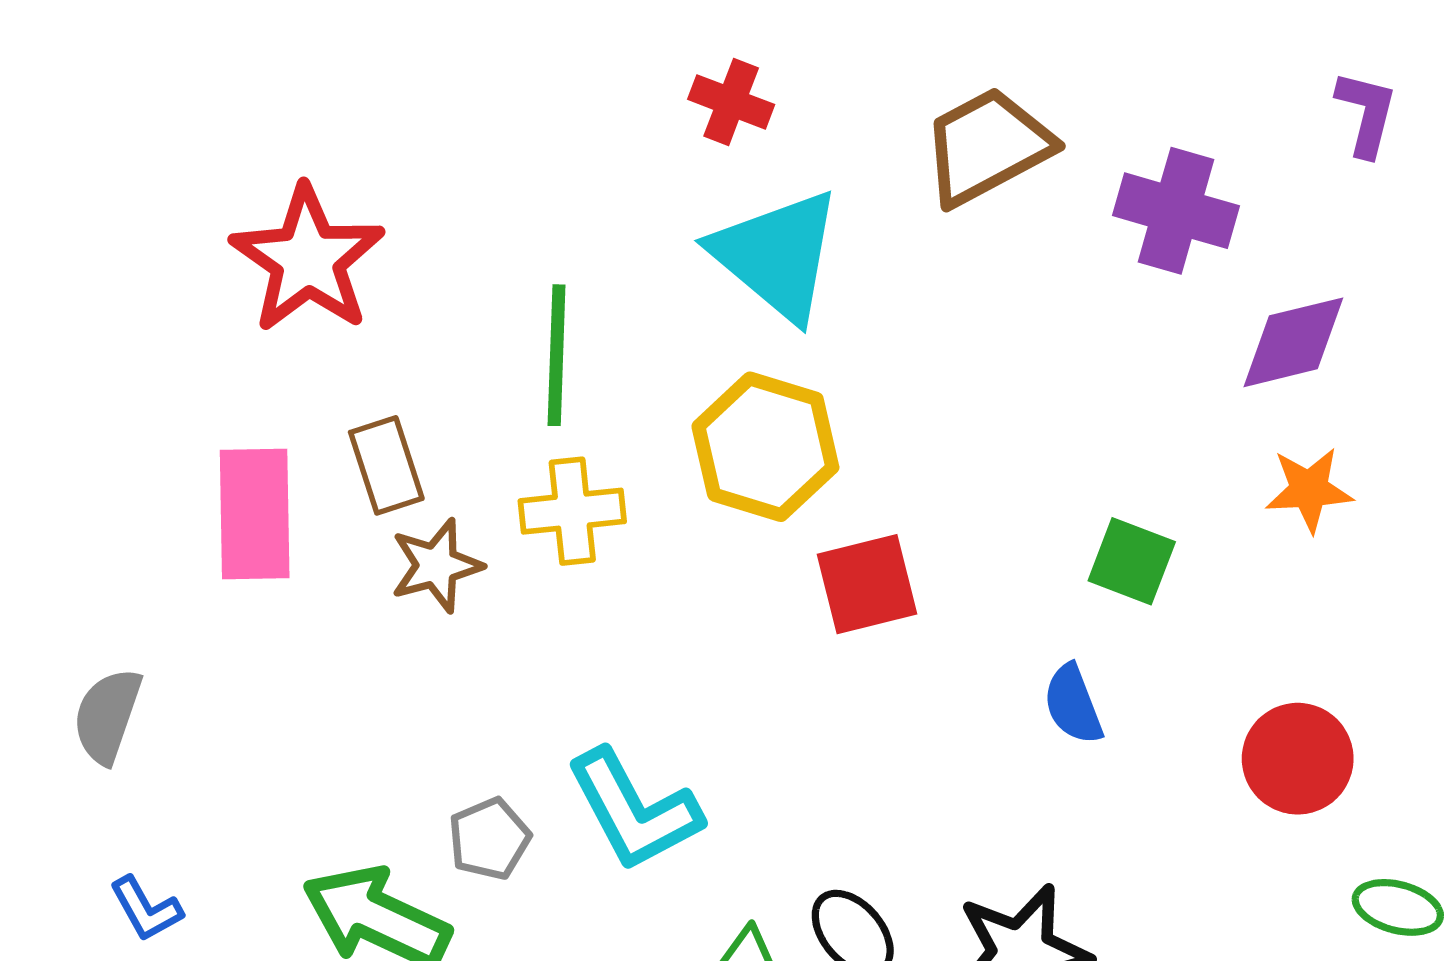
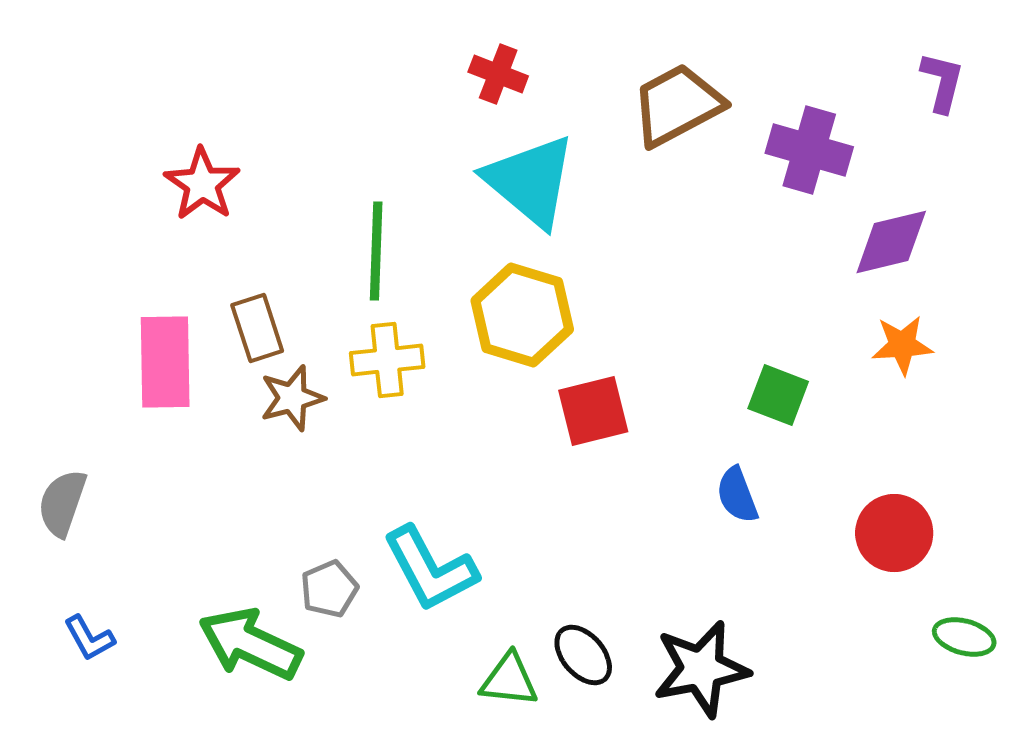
red star: (308, 259) -> (202, 184), size x0.7

